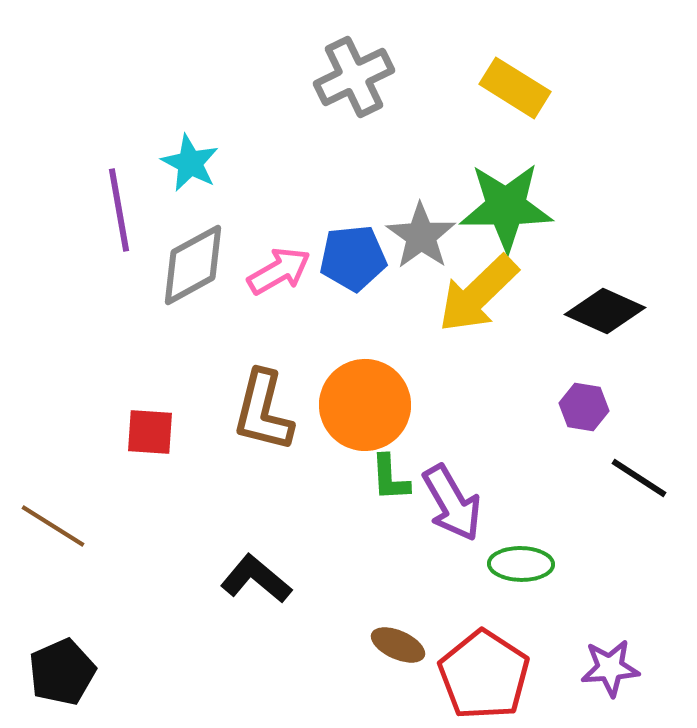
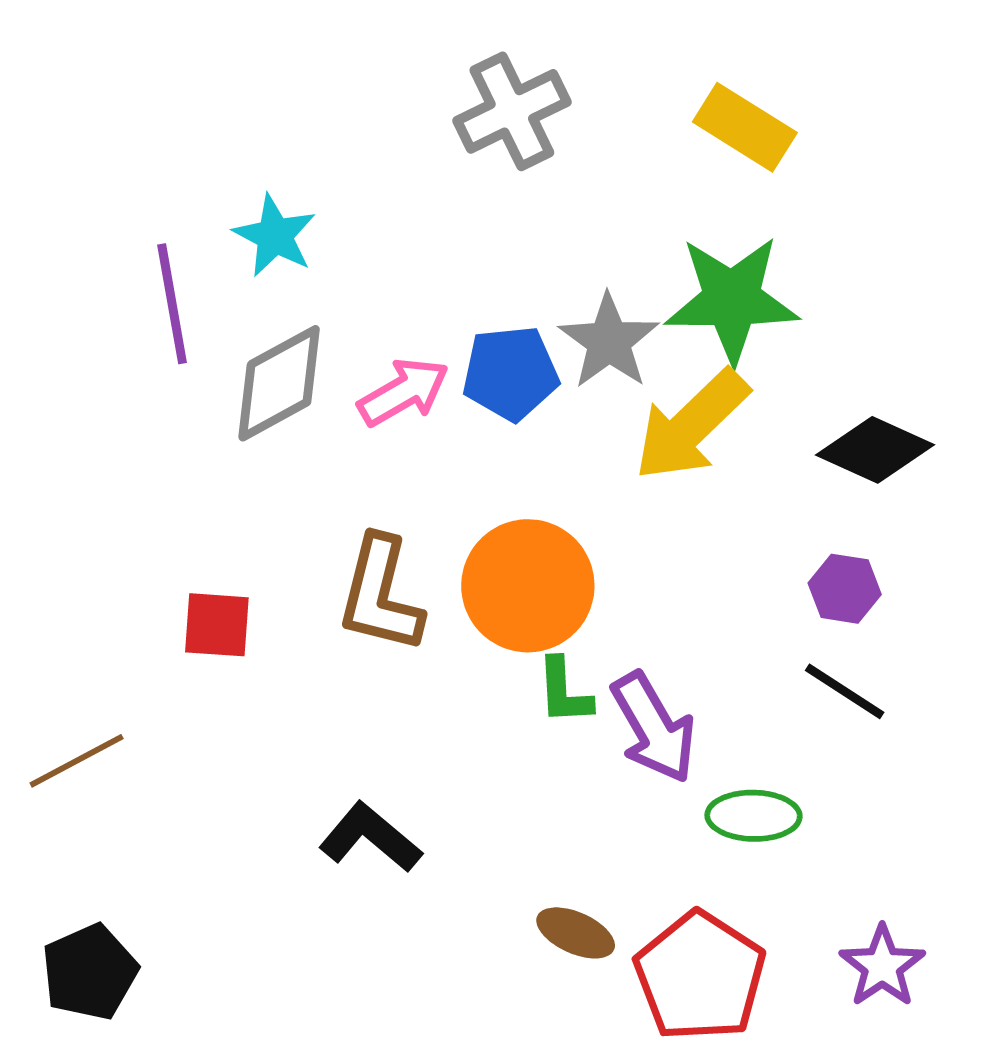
black line: (639, 478) -> (845, 691), moved
brown line: (53, 526) -> (77, 761), turned -60
purple star: (610, 668) -> (882, 966), turned -30

